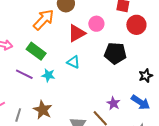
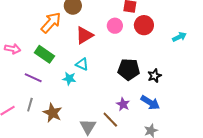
pink circle: (96, 24) -> (115, 26), moved
black pentagon: (115, 53) -> (129, 69), moved
cyan star: (48, 75) -> (69, 79), moved
gray line: (18, 115) -> (30, 105), moved

